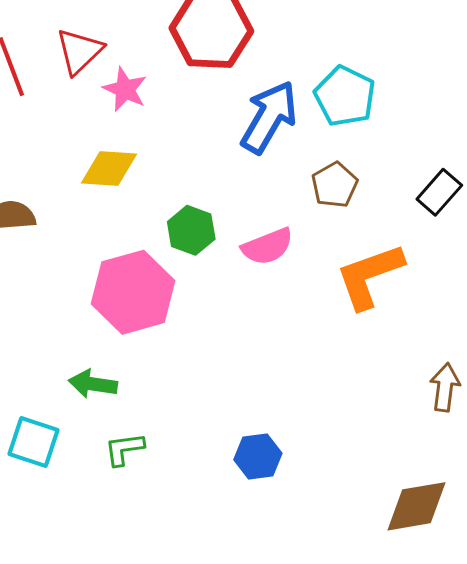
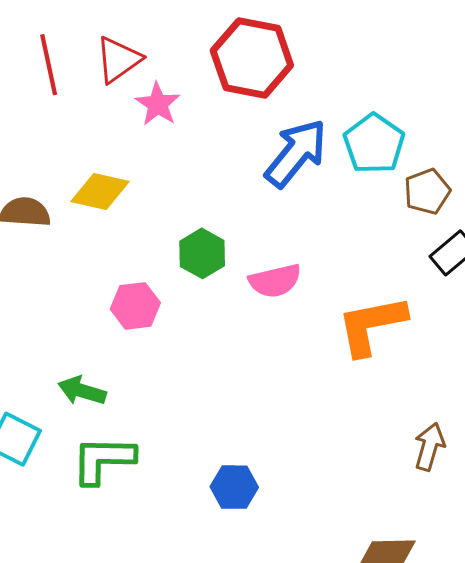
yellow diamond: (109, 168) -> (100, 192), moved
brown pentagon: (335, 185) -> (427, 191), moved
pink hexagon: (133, 292) -> (135, 306), size x0.6
green L-shape: (124, 449) -> (103, 460), size x1.6

